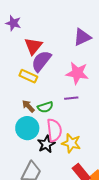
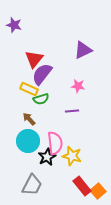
purple star: (13, 23) -> (14, 25), moved
pink star: (77, 73) -> (78, 86), size x0.6
green semicircle: (45, 107) -> (41, 99), moved

